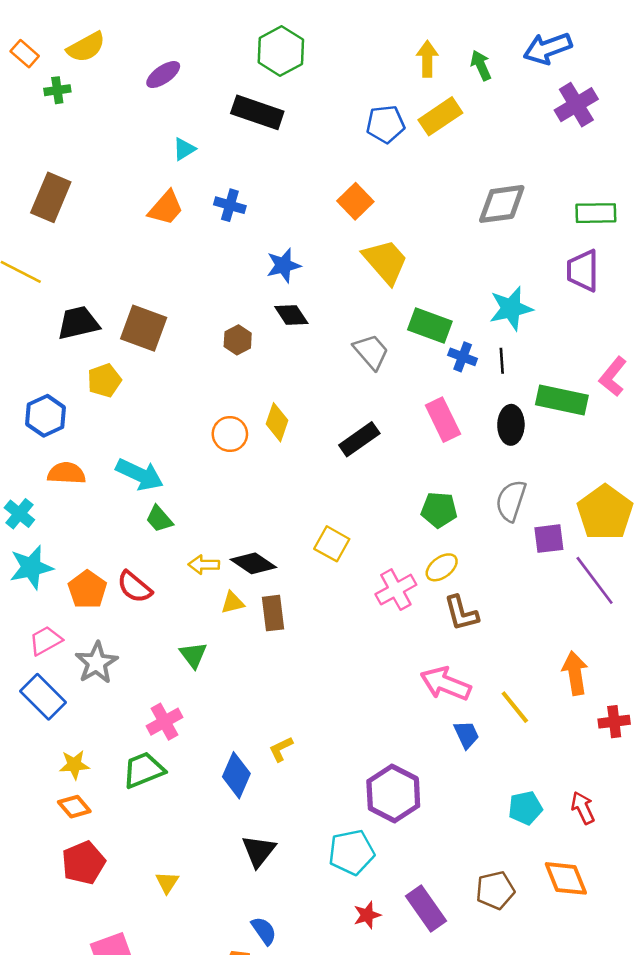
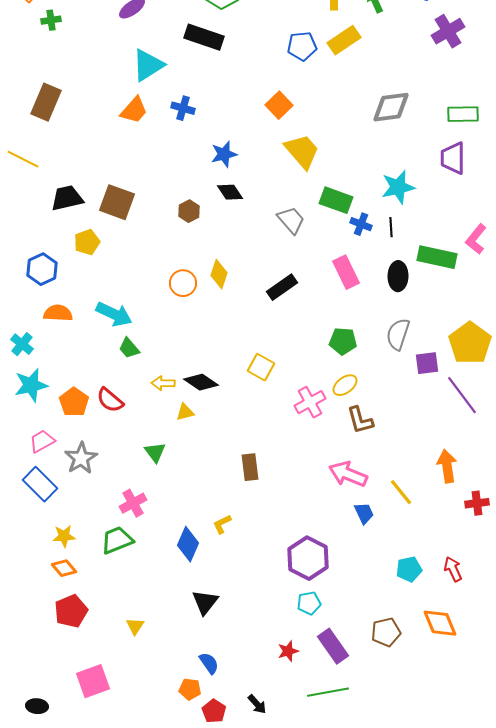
cyan triangle: (184, 149) -> (148, 65), size x1.8
brown rectangle: (273, 613) -> (250, 467), moved
cyan pentagon: (351, 852) -> (309, 603), moved, size x0.7

